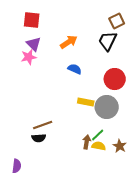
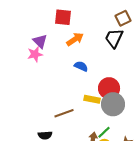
red square: (32, 20) -> (63, 17), moved
red circle: (115, 79) -> (109, 88), moved
brown line: (43, 125) -> (64, 113), moved

